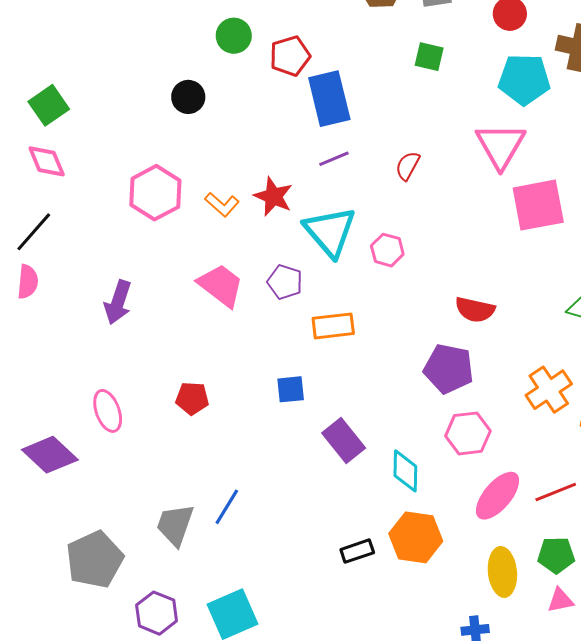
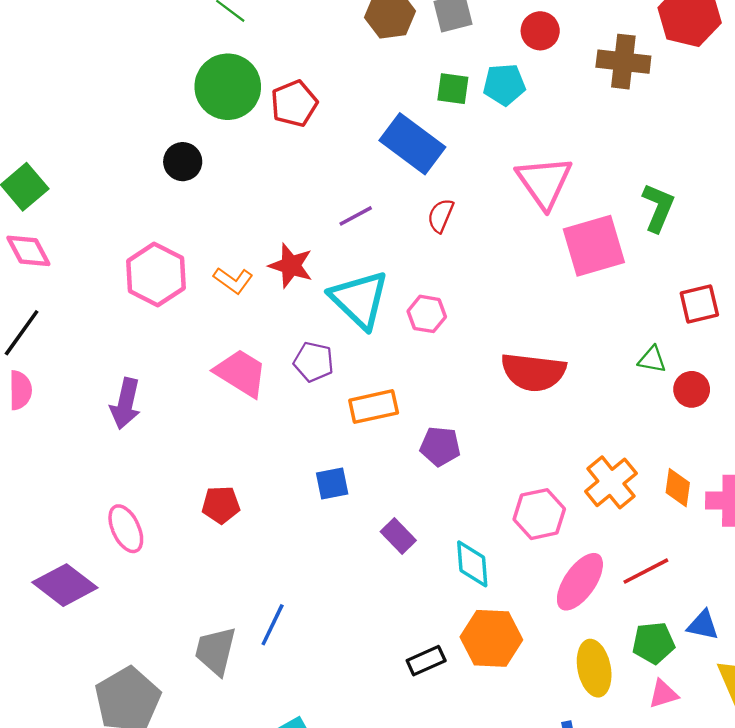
green circle: (234, 36) -> (228, 87), size x1.6
cyan pentagon: (524, 79) -> (504, 85), moved, size x0.7
blue rectangle: (329, 99) -> (412, 144), moved, turned -34
red semicircle: (475, 310) -> (533, 372), size x1.4
purple pentagon: (449, 369) -> (440, 446), moved, size x0.7
orange cross: (549, 390) -> (611, 482), moved
purple rectangle: (344, 440) -> (398, 536), size x0.7

